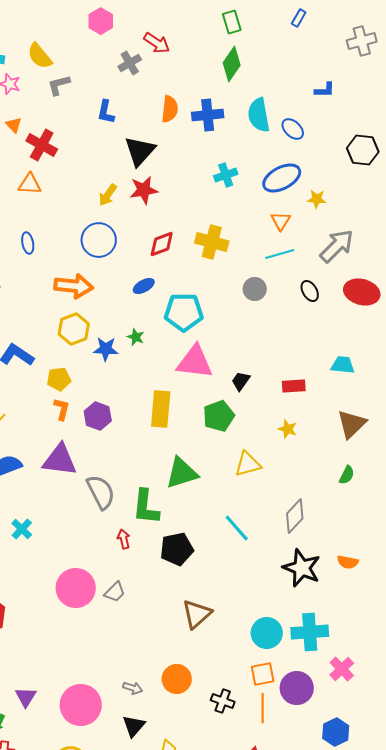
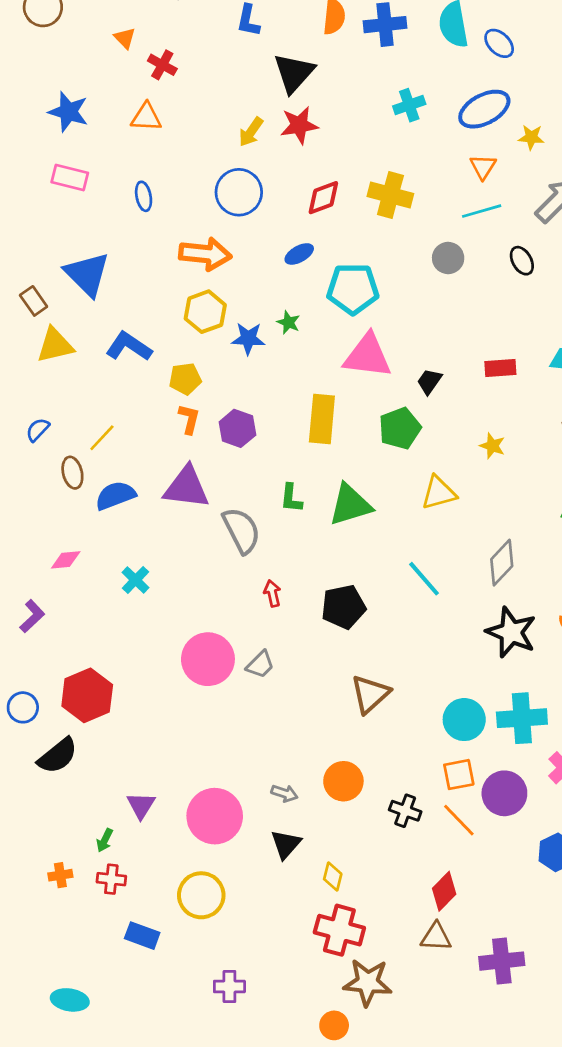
red cross: (42, 145) -> (162, 65), size x0.7
red rectangle: (294, 386) -> (500, 368), moved
green L-shape: (146, 507) -> (291, 498), moved, size x0.6
orange line: (263, 708) -> (459, 820), turned -44

